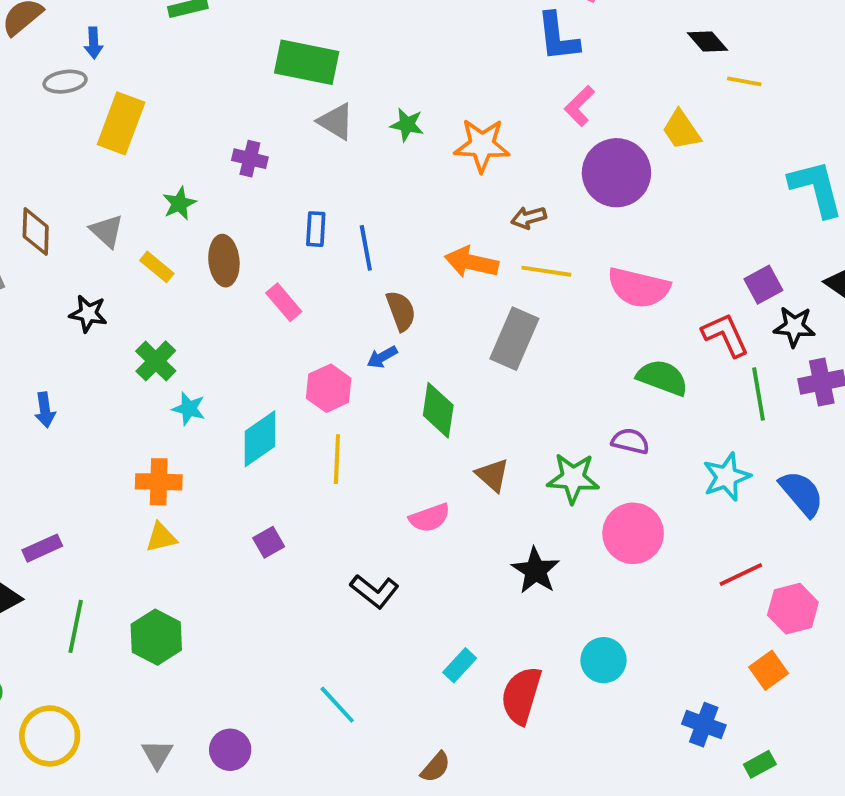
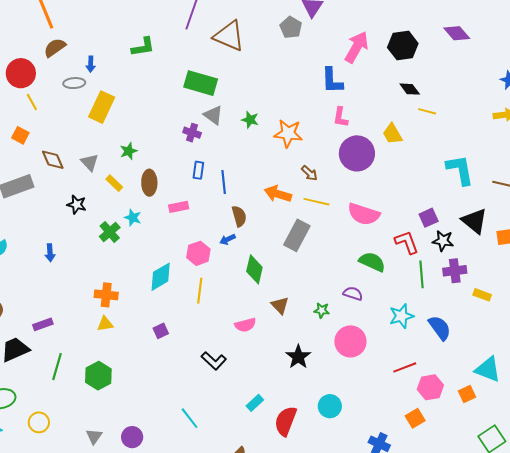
pink L-shape: (579, 106) -> (340, 117), turned -40
purple cross: (250, 159) -> (192, 133), moved
brown arrow: (529, 218) -> (309, 173), turned -126
brown diamond: (36, 232) -> (53, 160), turned -30
pink rectangle: (284, 302) -> (179, 207), turned -66
cyan star: (189, 409) -> (133, 218), moved
green star: (573, 478) -> (322, 310), size x0.6
yellow circle: (50, 736) -> (39, 422), size x0.7

